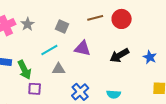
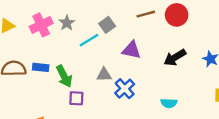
gray square: (62, 26) -> (107, 25), turned 32
cyan line: (49, 50) -> (89, 40), moved
blue cross: (80, 92) -> (125, 89), moved

